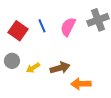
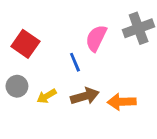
blue line: (42, 26) -> (75, 62), moved
orange arrow: (81, 84) -> (122, 102), moved

